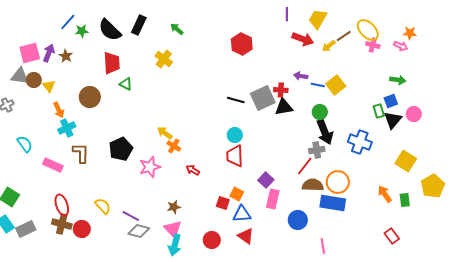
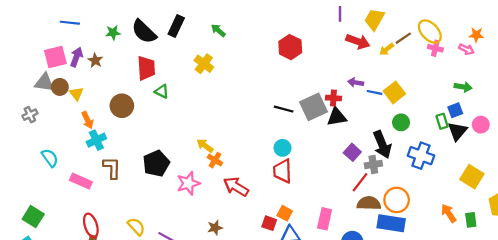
blue line: (68, 22) -> (70, 23), moved, turned 54
green circle: (320, 112) -> (401, 122), moved
red arrow: (193, 170) -> (236, 187), size x1.6
purple square: (266, 180) -> (352, 152), moved

